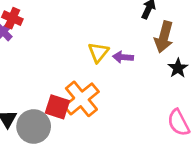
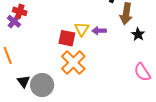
red square: (57, 107) -> (67, 38), moved

